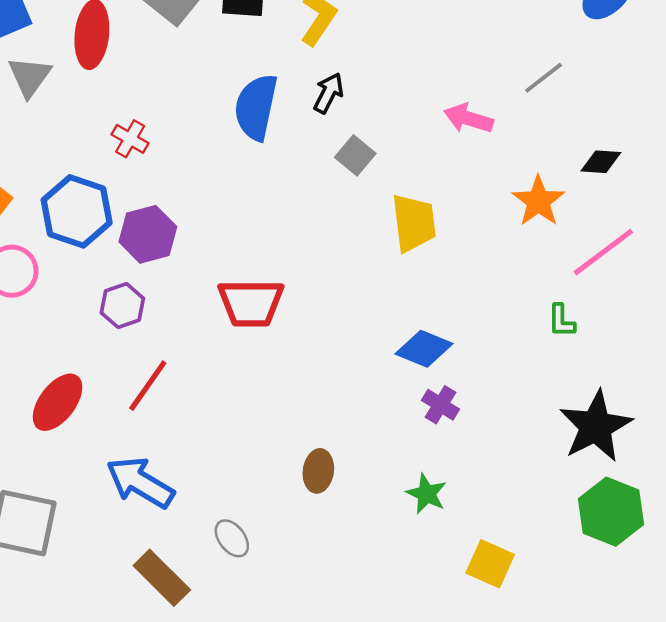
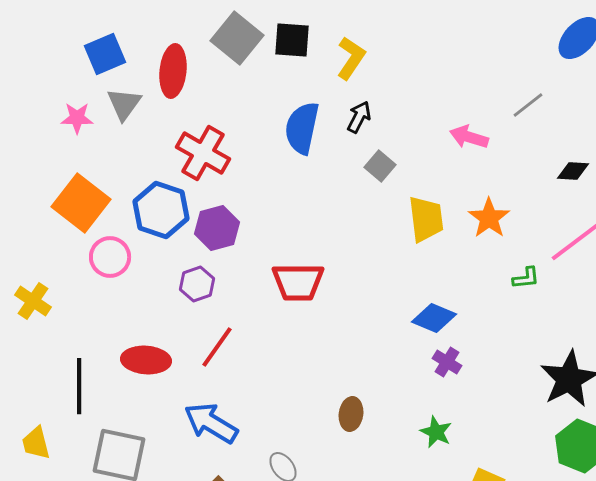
red cross: (130, 139) -> (203, 153), size x1.8
orange star: (538, 201) -> (489, 218), moved
green L-shape: (561, 321) -> (526, 278), moved, turned -96
red ellipse: (58, 402) -> (146, 360), turned 57

